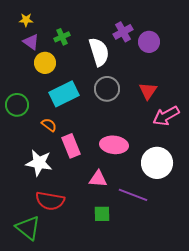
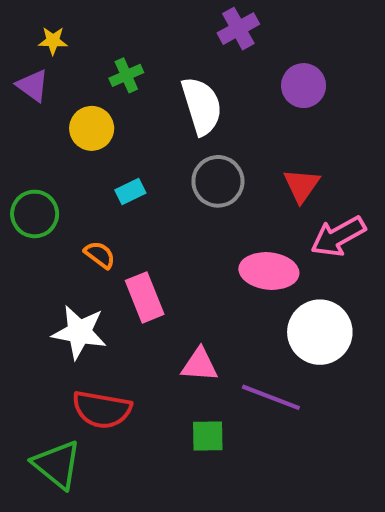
purple cross: (123, 32) -> (238, 29), moved
purple triangle: (31, 42) -> (33, 86), moved
cyan rectangle: (64, 94) -> (130, 192), size x0.5
pink ellipse: (114, 145) -> (269, 271), moved

